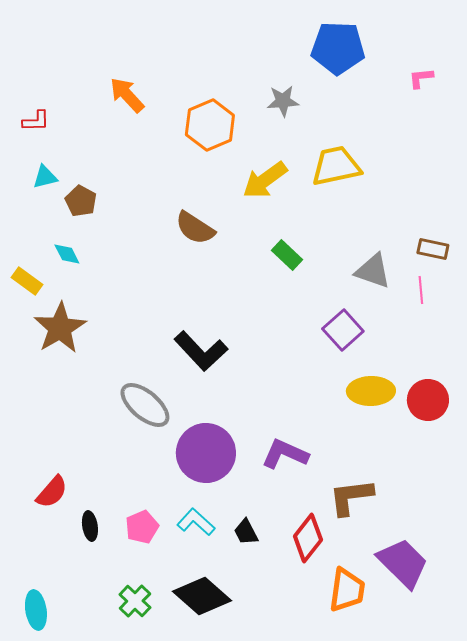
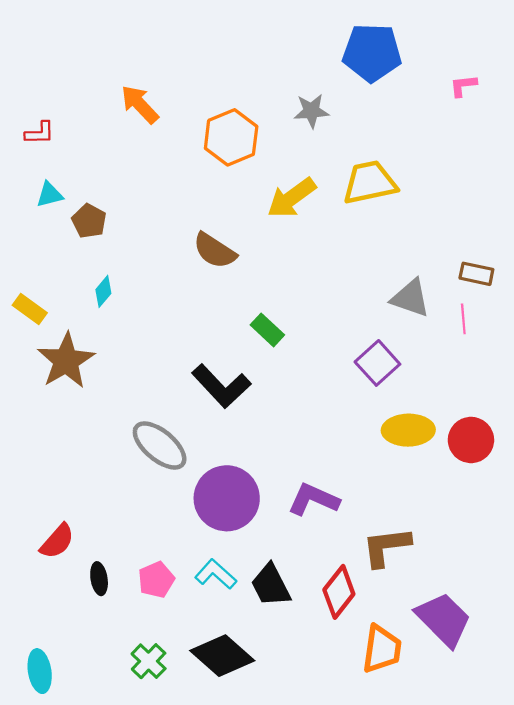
cyan diamond: (67, 254) -> (103, 291), moved, turned 68
green rectangle: (287, 255) -> (267, 330), moved
black trapezoid: (246, 532) -> (271, 585), size x1.5

